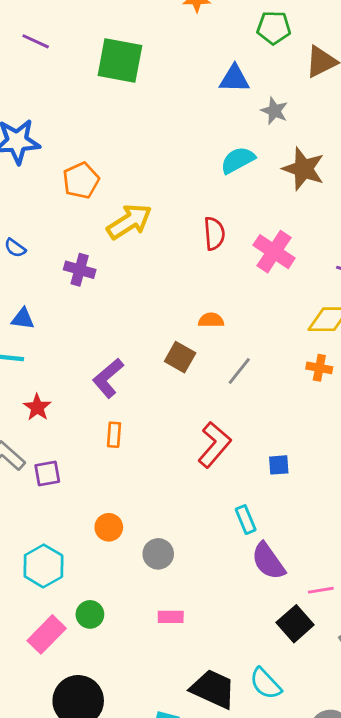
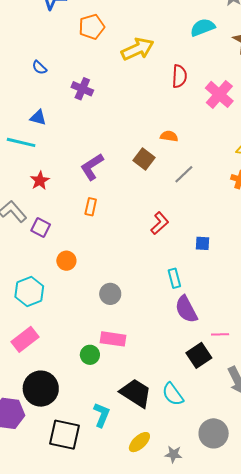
yellow arrow: (129, 222) -> (138, 49), moved
red L-shape: (214, 445) -> (160, 223), size x0.7
purple square: (47, 474) -> (41, 228), turned 30
orange circle: (109, 527) -> (66, 261), moved
green circle: (90, 614) -> (90, 355), moved
pink rectangle: (171, 617) -> (113, 339), size x1.4

